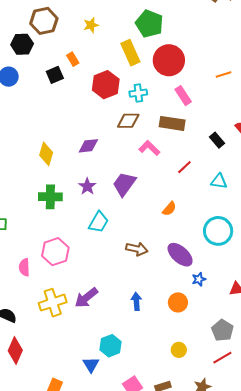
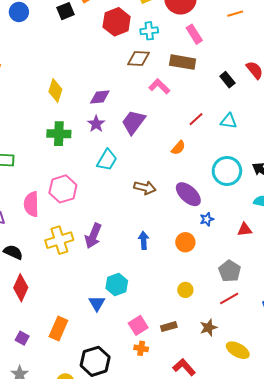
purple diamond: (88, 146) -> (100, 97), moved
red line: (184, 167) -> (196, 119), moved
pink semicircle: (24, 267) -> (31, 204), size x1.4
purple arrow: (86, 298) -> (93, 236), turned -30

